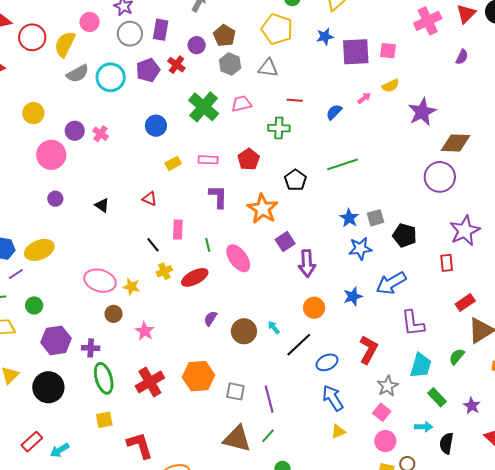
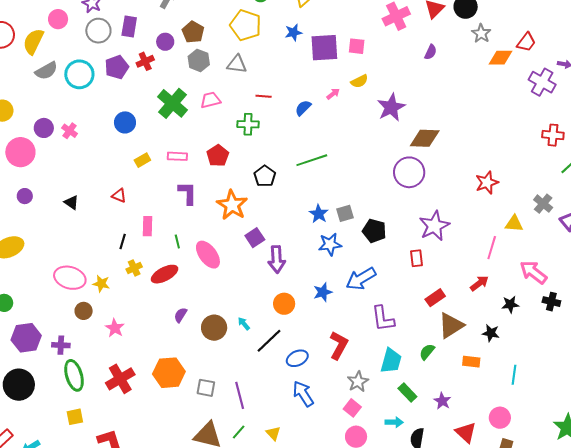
red cross: (176, 65) -> (145, 61), turned 30
black line: (153, 245) -> (123, 242), turned 56
yellow triangle: (338, 431) -> (273, 433), moved, turned -49

